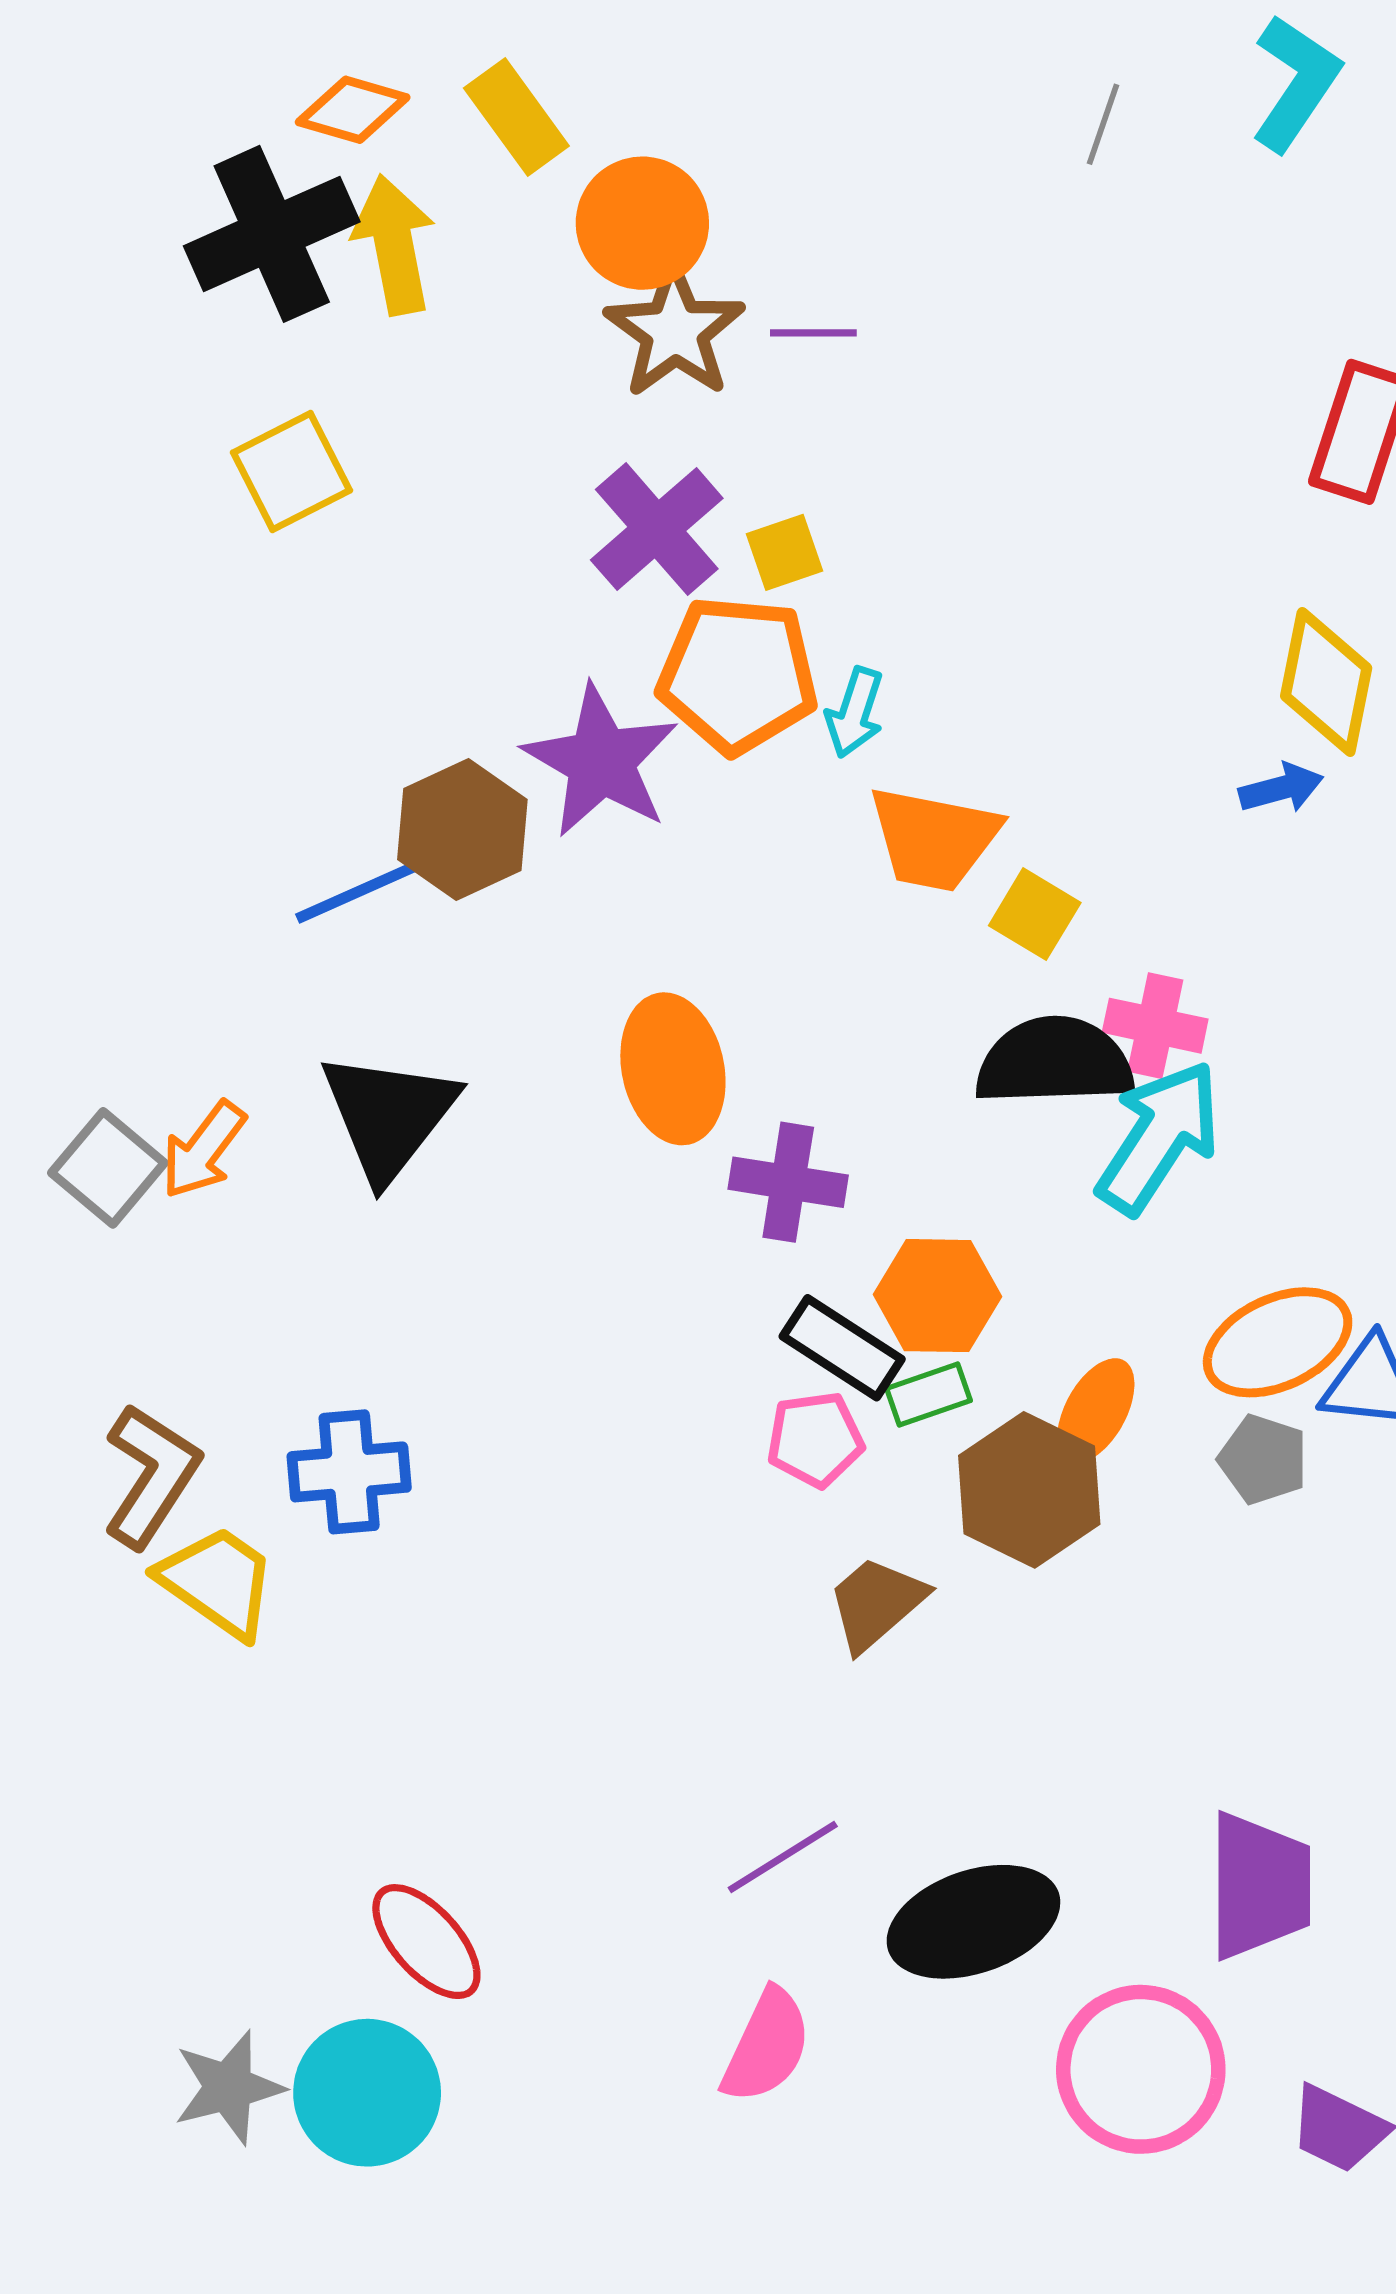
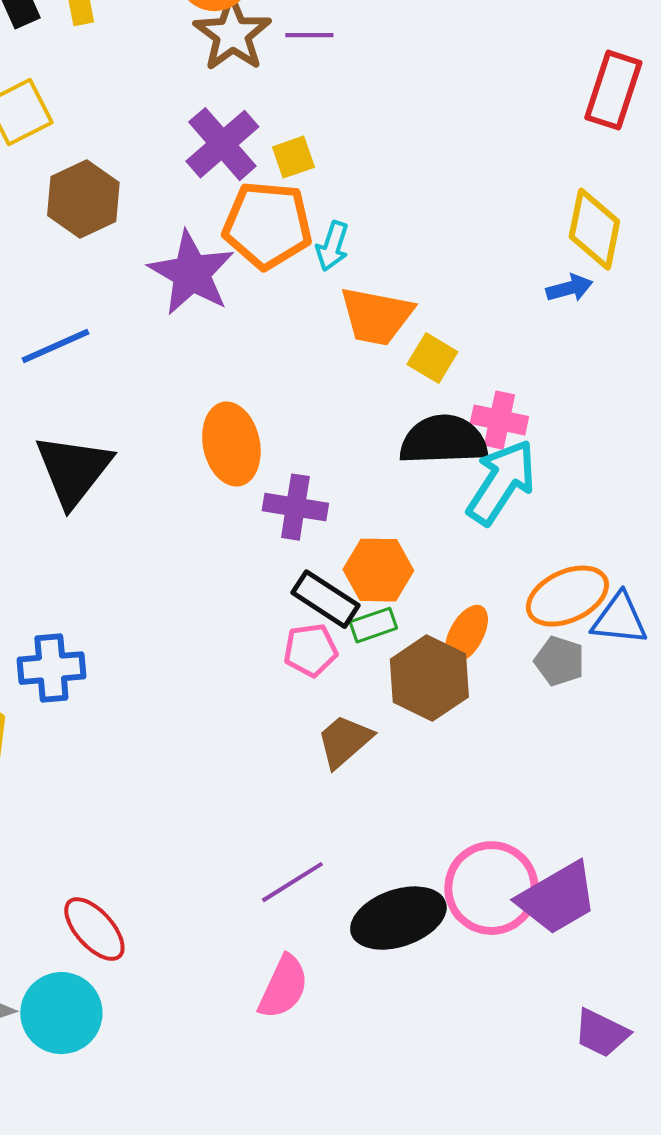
brown hexagon: (462, 830) -> (83, 199), moved
purple trapezoid: (1260, 1886) -> (557, 898), turned 60
pink circle: (1141, 2069) -> (491, 888), moved

